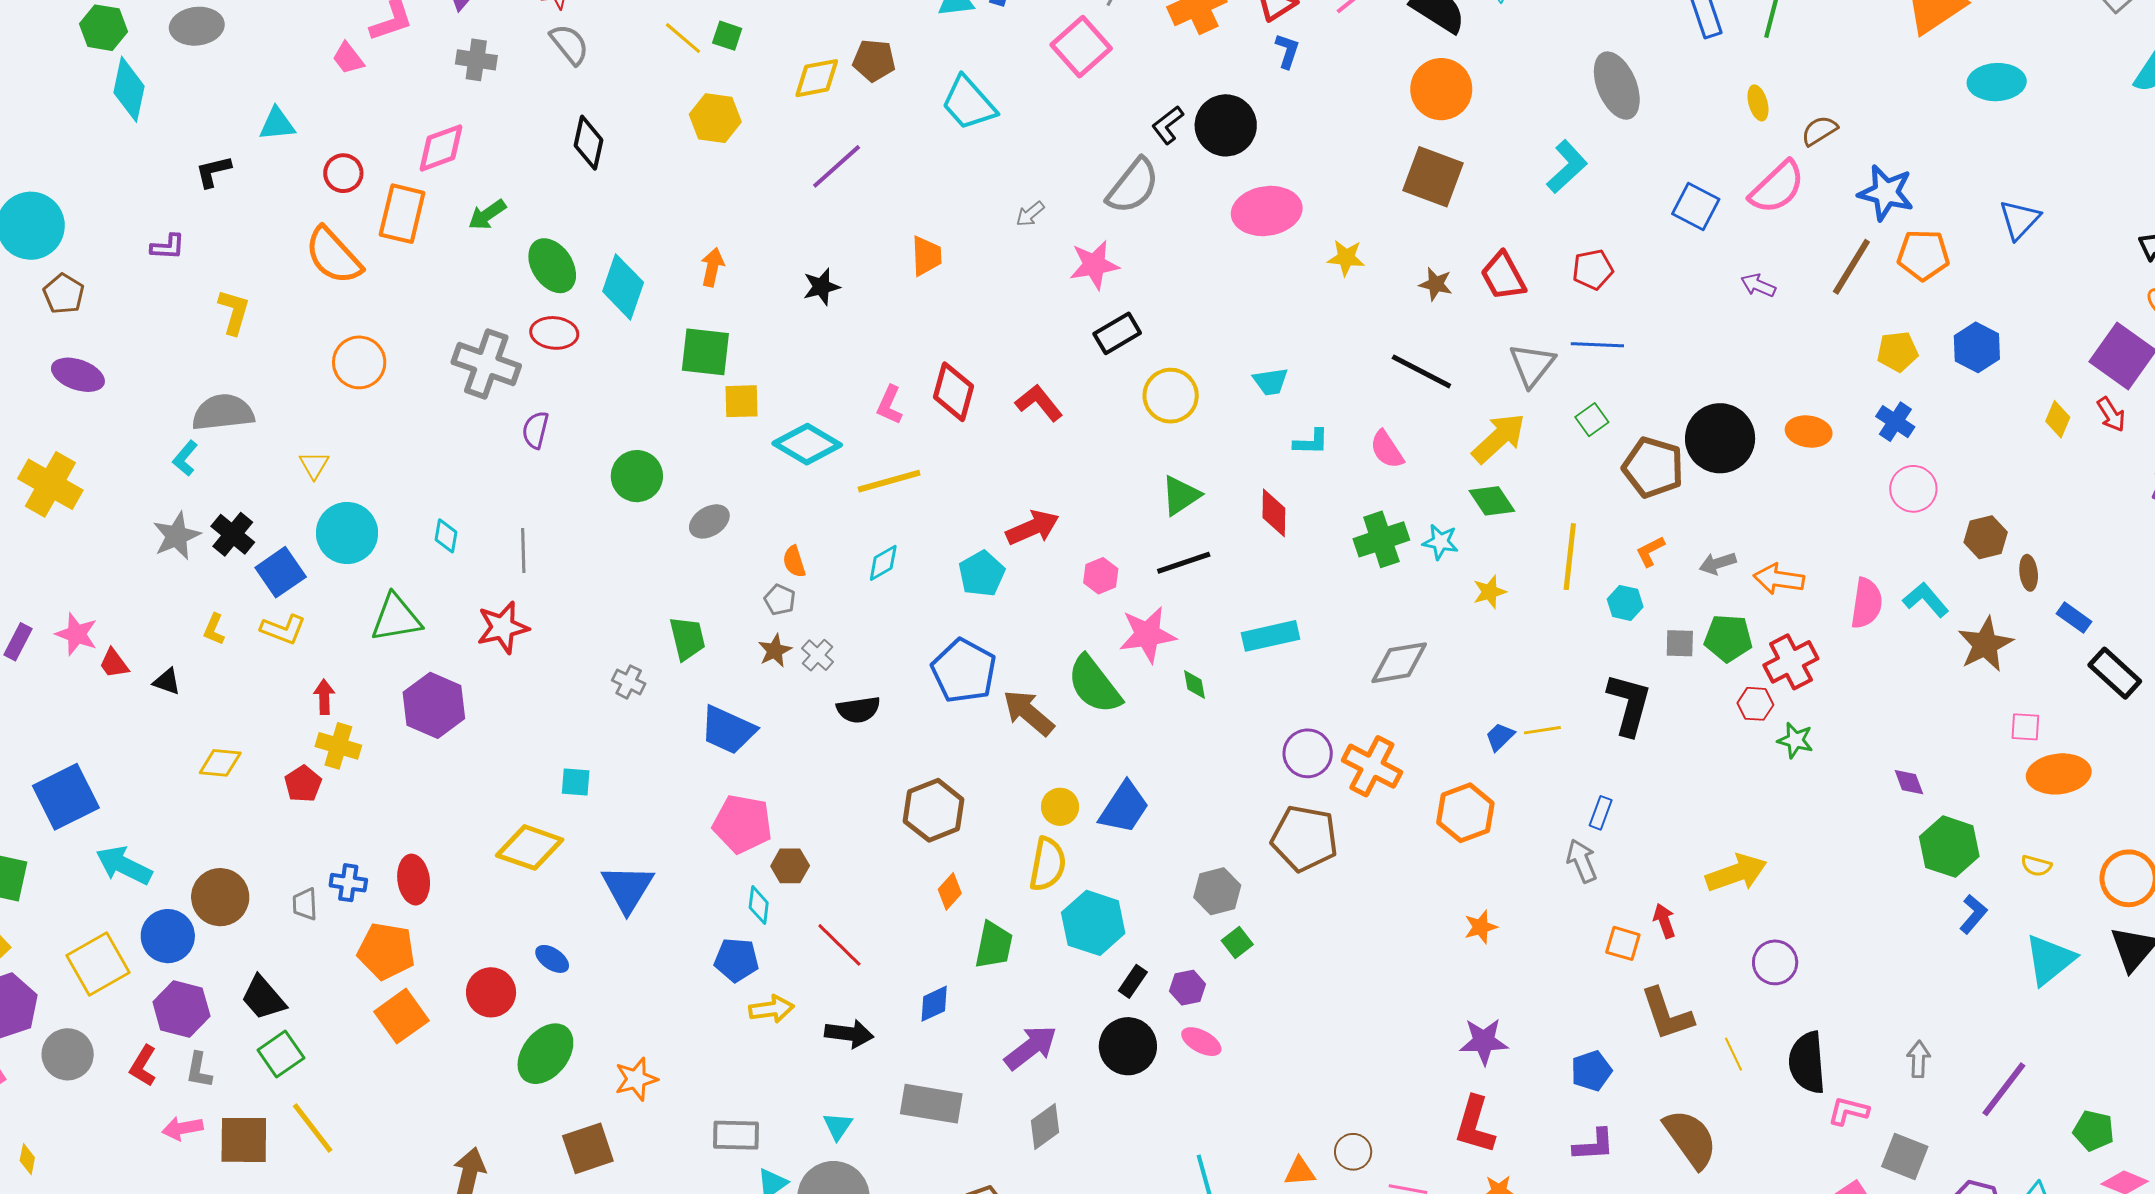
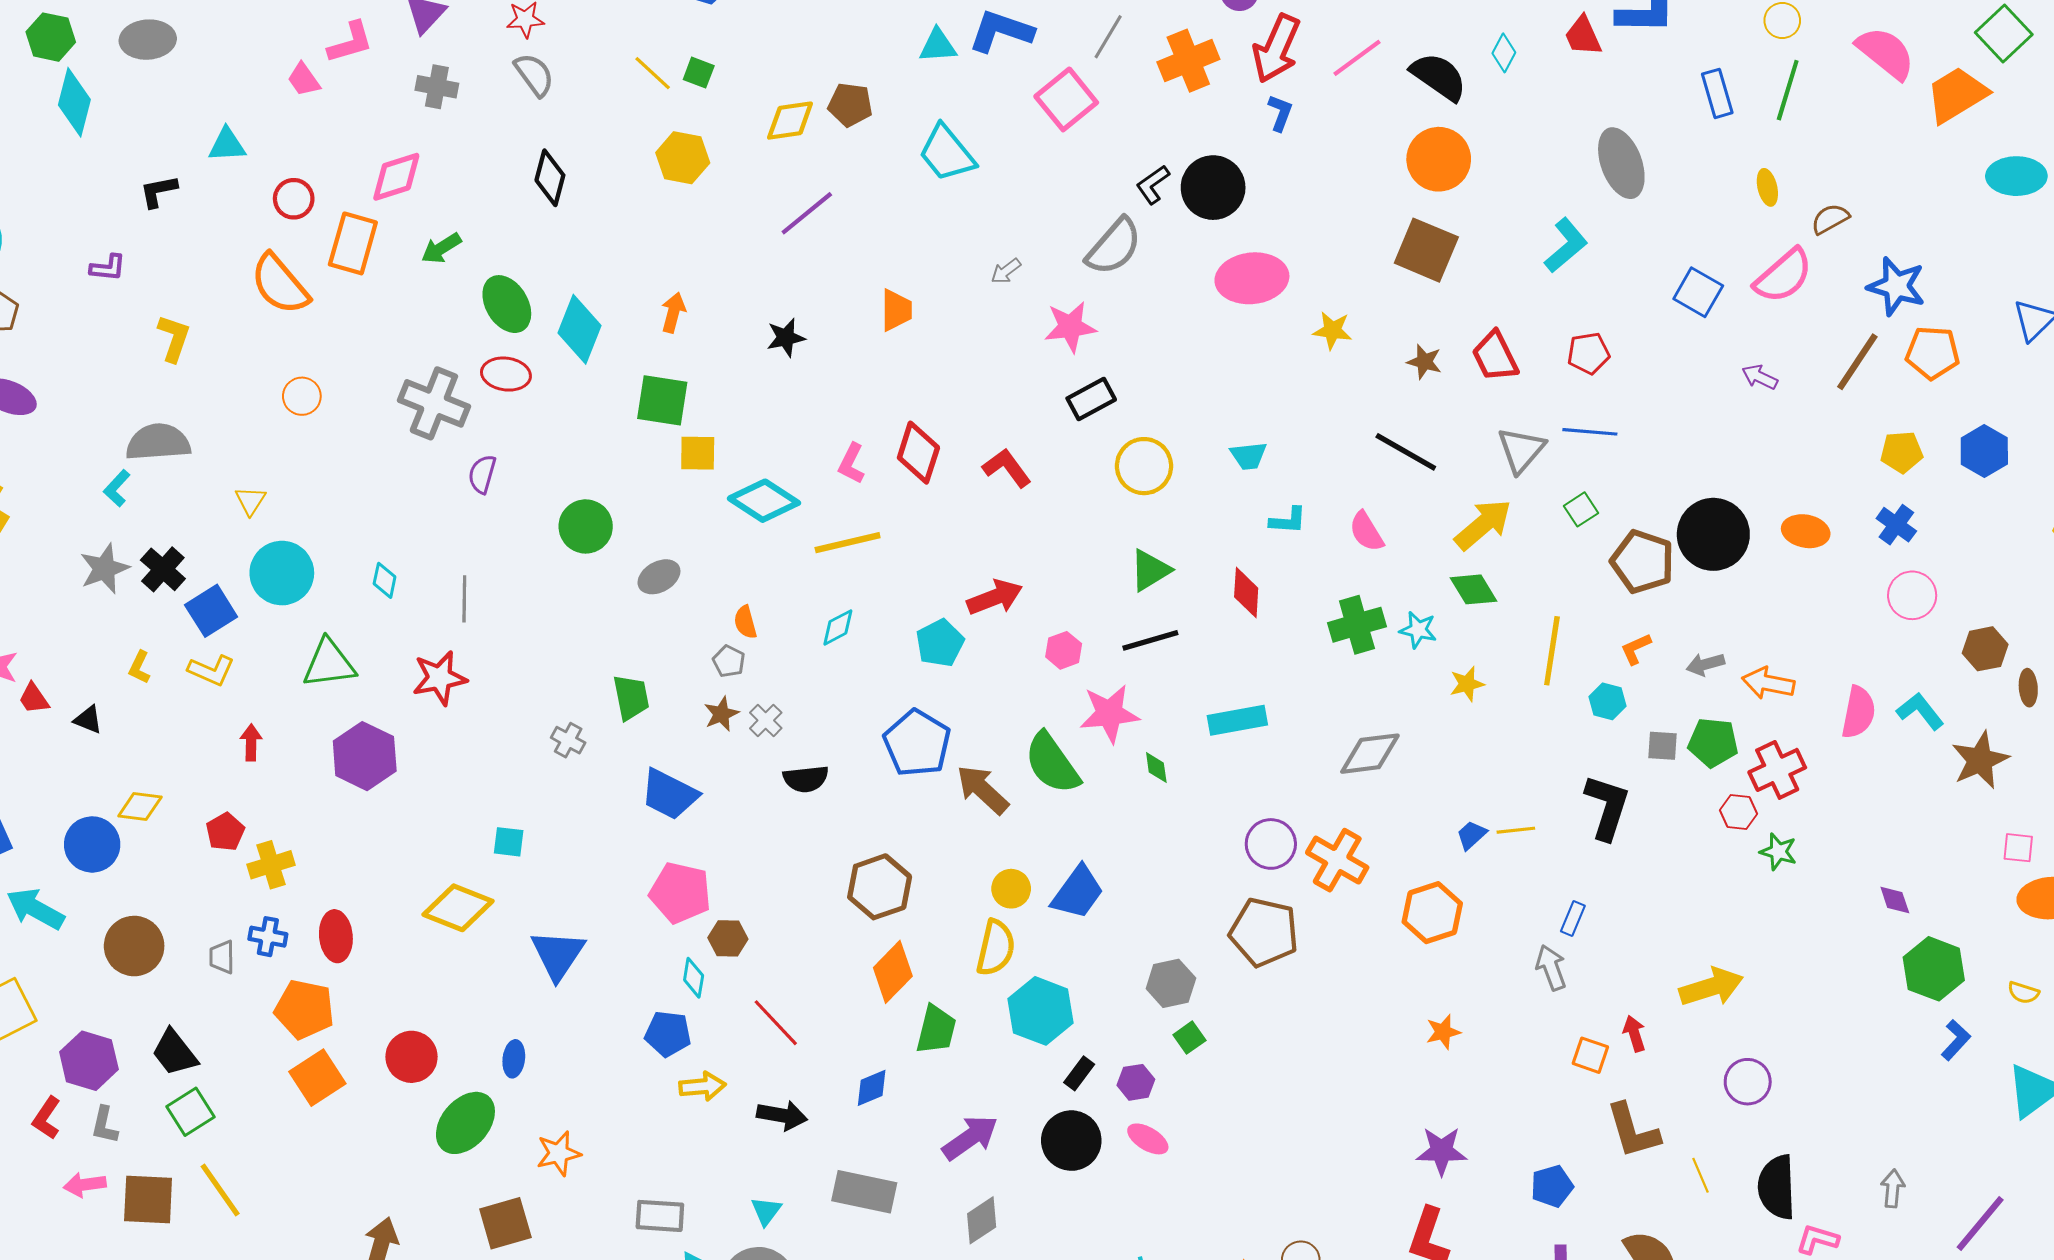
orange circle: (359, 362) -> (302, 396), size x0.7
yellow cross: (338, 746) -> (271, 865), moved, turned -36
orange diamond: (950, 891) -> (893, 972), size x1.6
blue circle: (168, 936) -> (92, 844), moved
blue ellipse: (552, 959) -> (514, 1059), moved, turned 60

